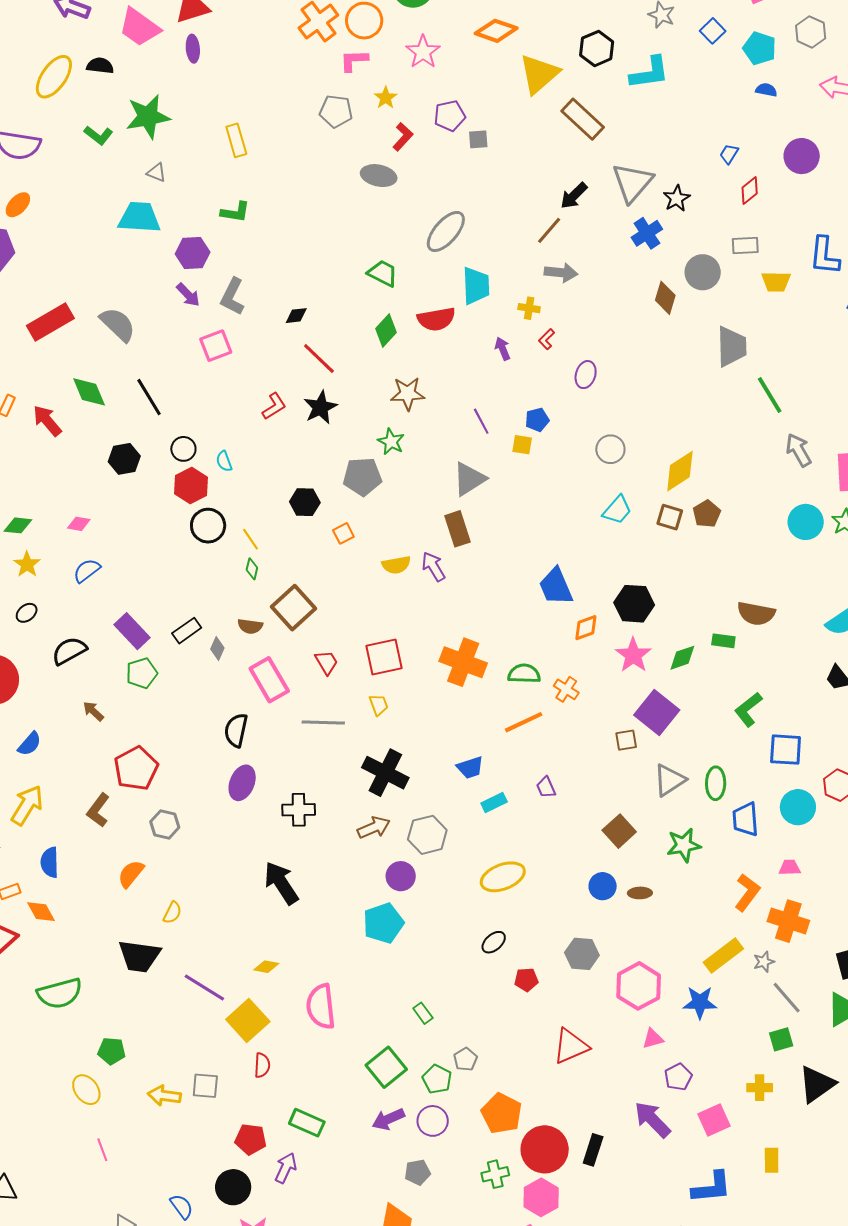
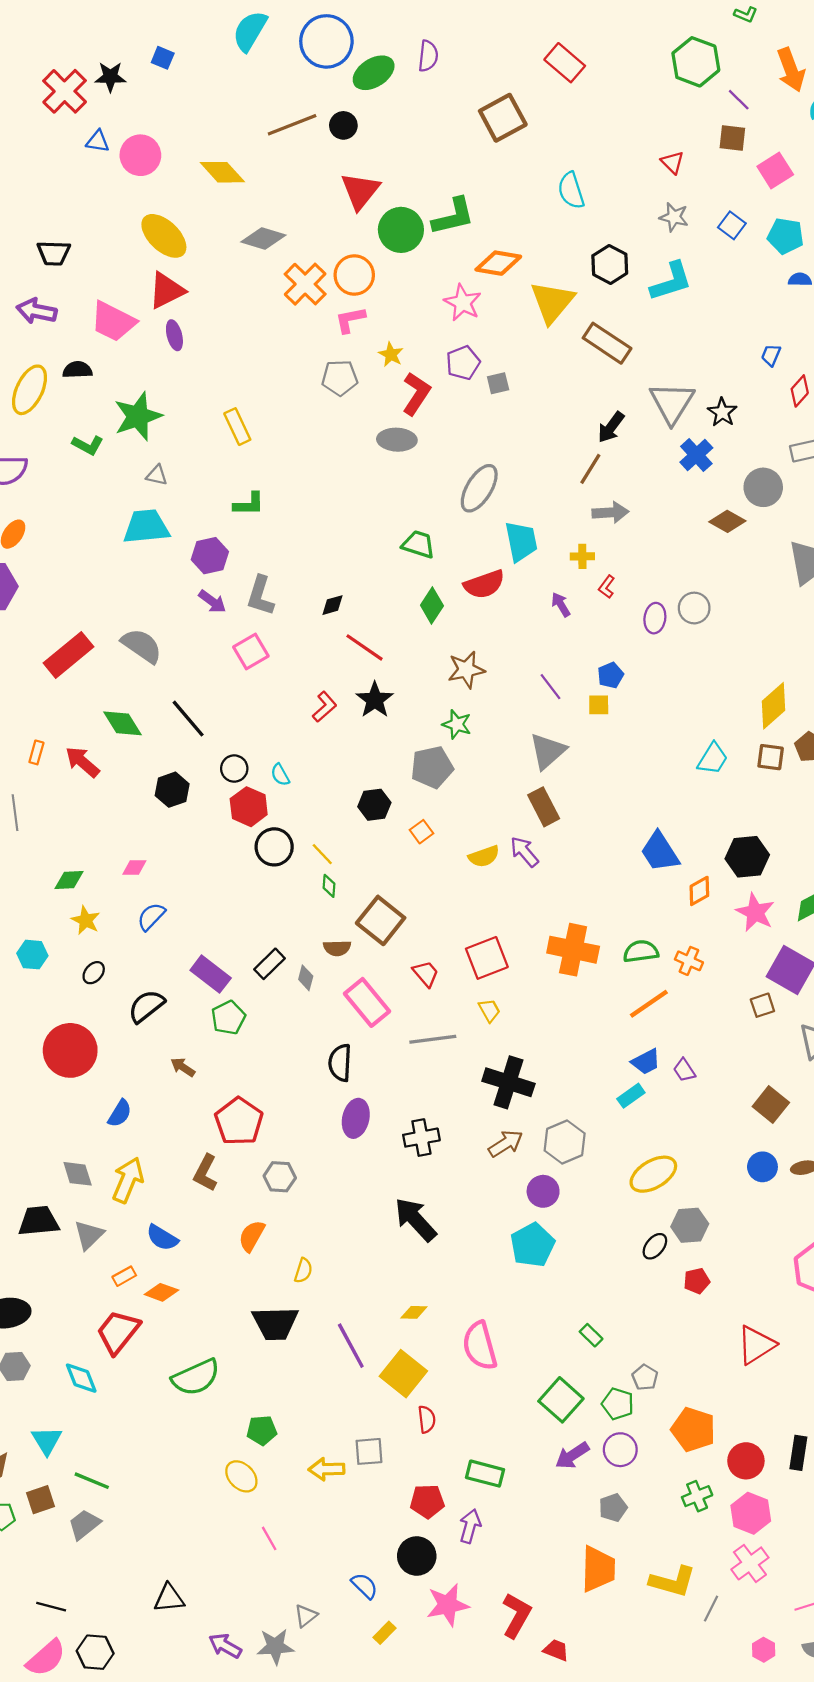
pink star: (423, 52) -> (463, 303), moved
red L-shape: (403, 137) -> (416, 394), size x1.4
brown diamond: (665, 298) -> (727, 521), turned -68
gray circle: (610, 449) -> (694, 608), moved
blue trapezoid: (470, 768) -> (646, 1062), moved
blue semicircle: (50, 862) -> (162, 1238), turned -48
orange diamond: (41, 912) -> (161, 1292), turned -32
gray hexagon: (582, 954) -> (690, 1225), moved
purple line: (204, 987) -> (351, 1346), turned 39
red circle: (545, 1149) -> (746, 1461), size x0.7

